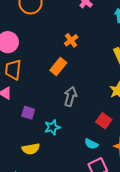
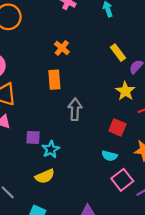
orange rectangle: (58, 67) -> (54, 80), turned -30
cyan star: (52, 127) -> (51, 149), moved

